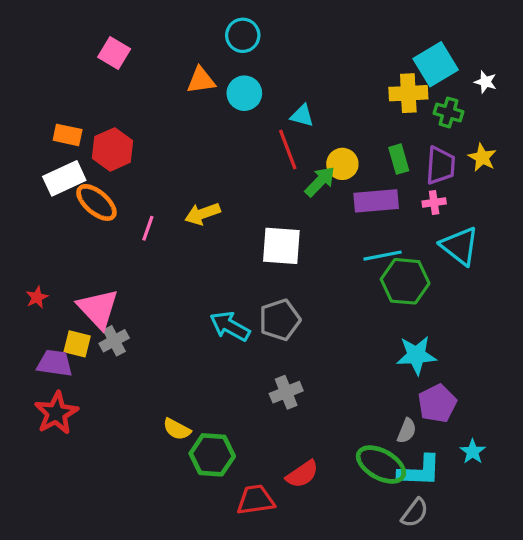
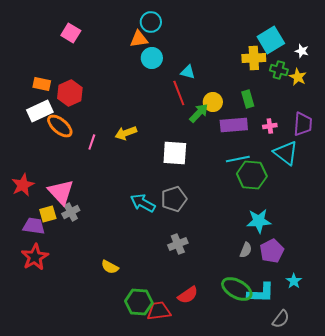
orange triangle: (201, 80) -> (139, 39), moved
yellow star: (482, 157) -> (298, 77), moved
purple trapezoid: (440, 166) -> (303, 124), moved
red star: (37, 297) -> (23, 185), size x1.6
yellow square: (77, 344) -> (48, 214), turned -30
gray semicircle: (407, 431) -> (246, 250), moved
green hexagon: (212, 455) -> (139, 302), moved
gray semicircle: (415, 513) -> (281, 319), moved

